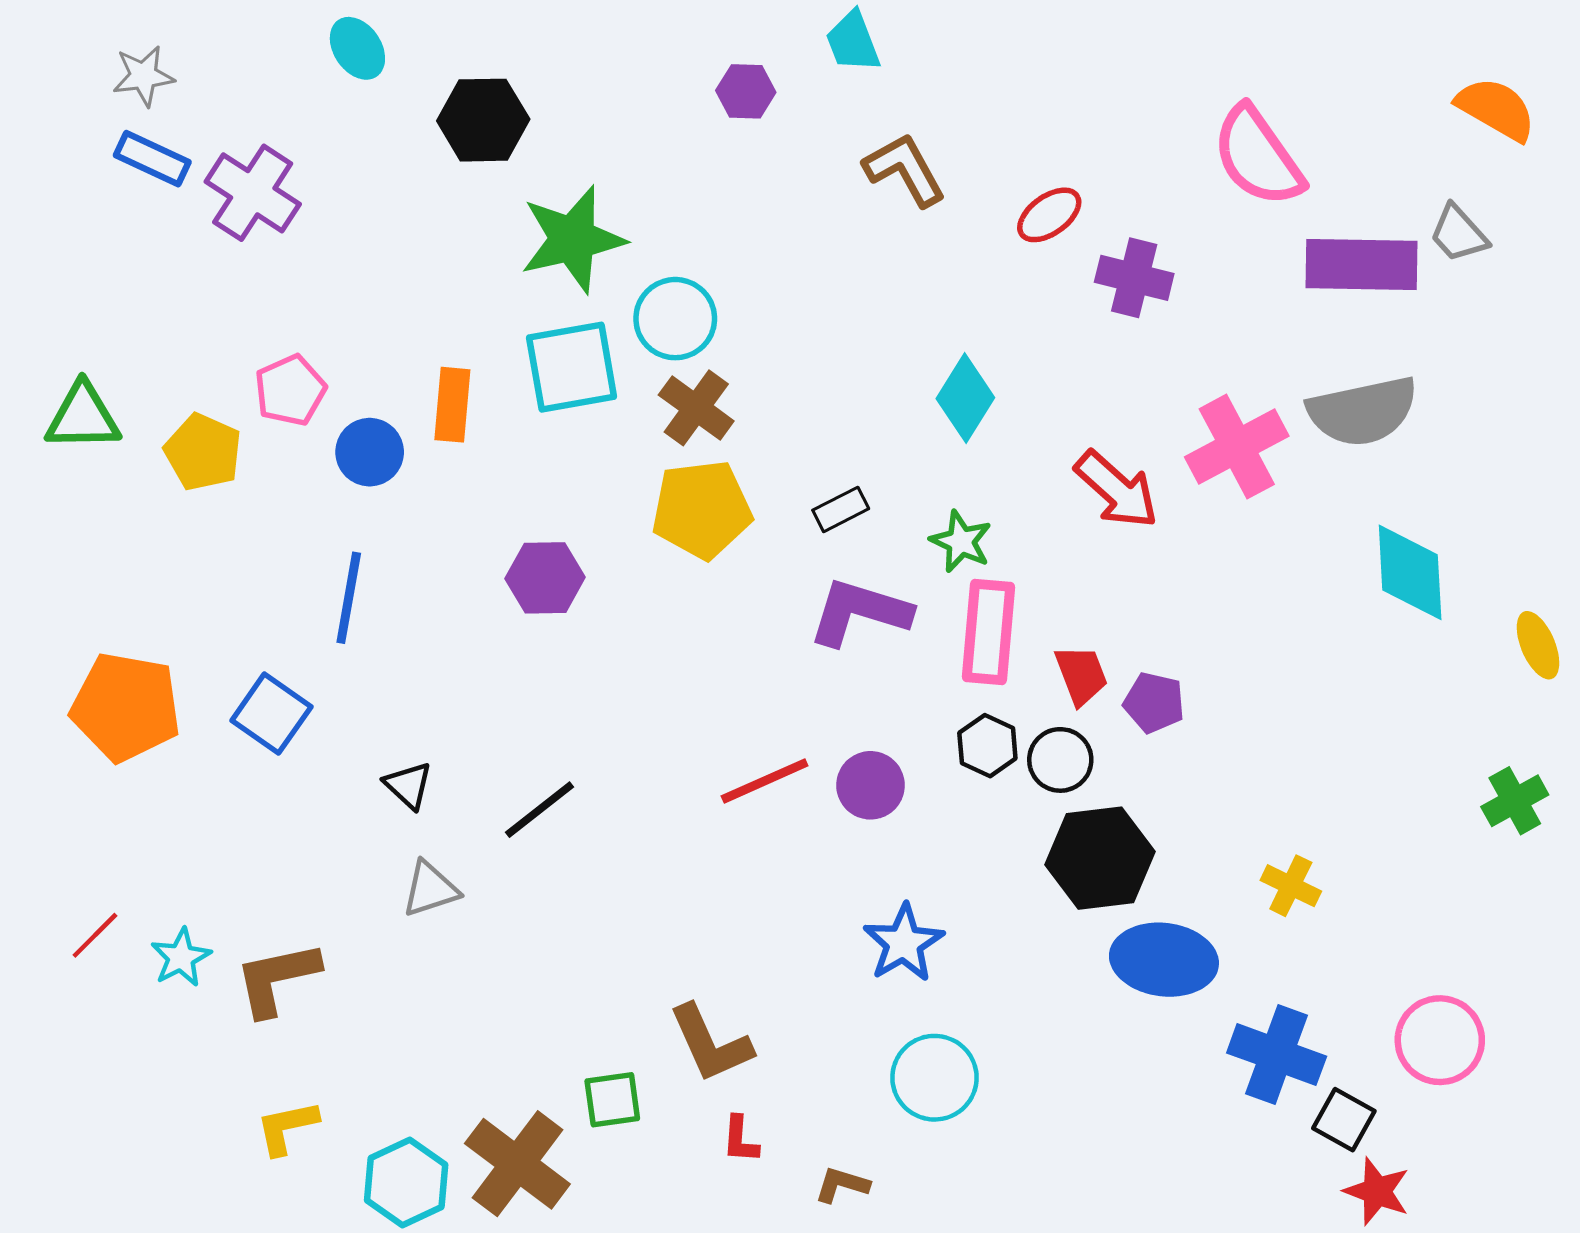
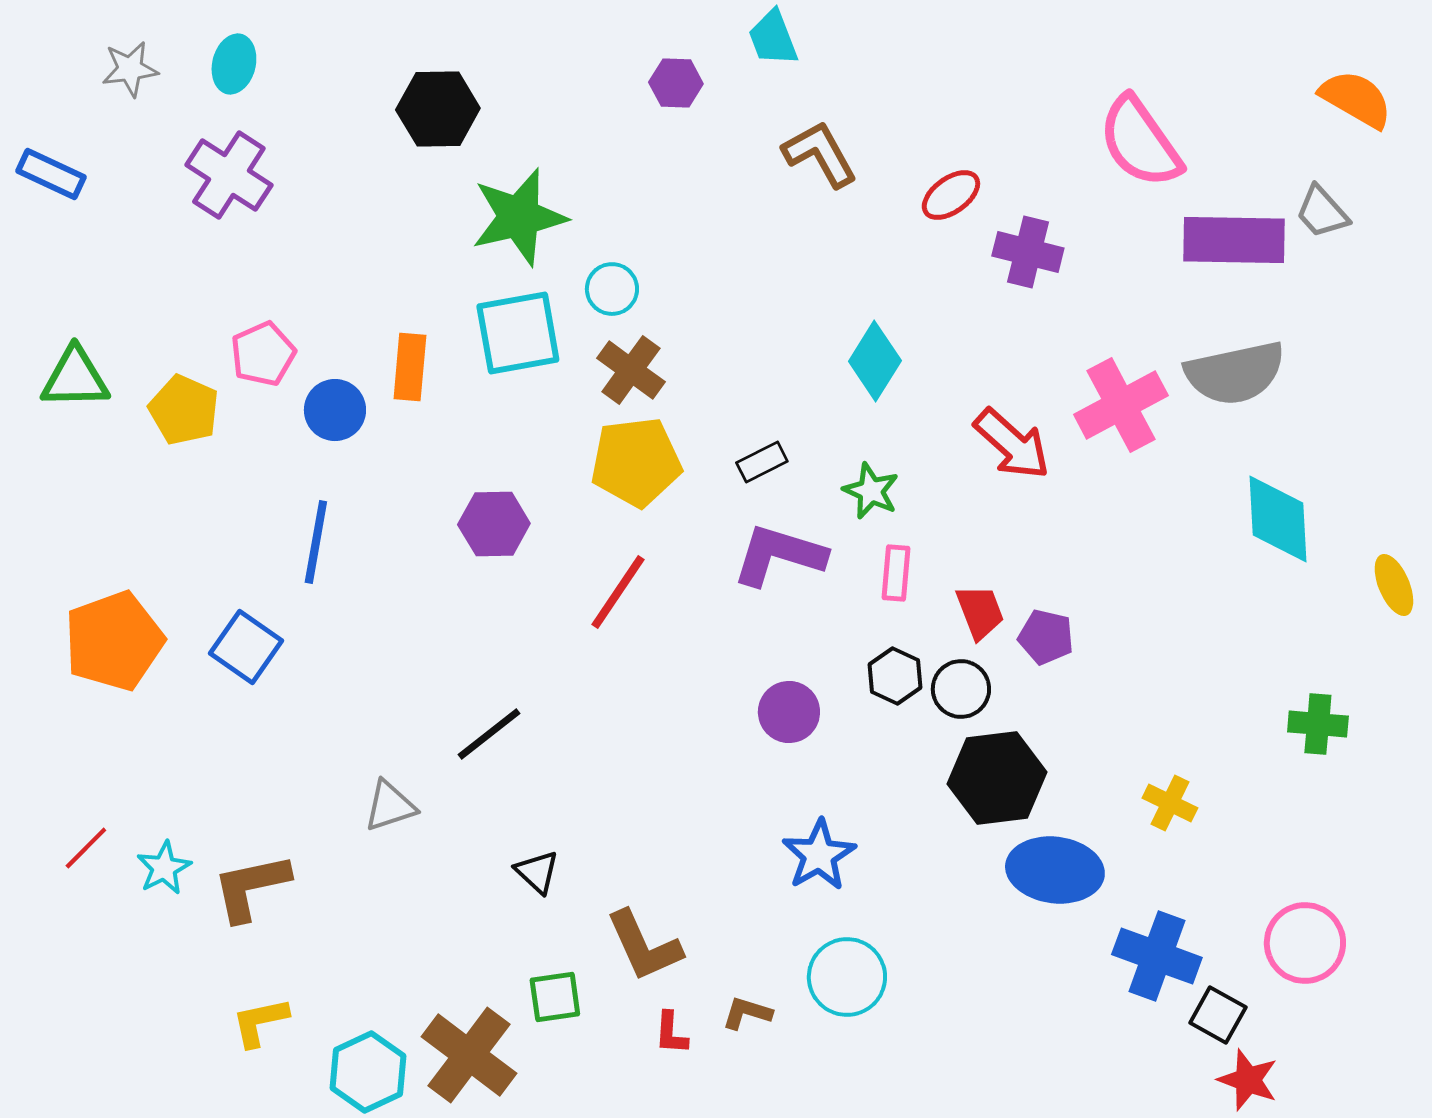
cyan ellipse: (357, 48) -> (234, 64), moved, turned 48
blue rectangle: (152, 159) -> (51, 174), moved
cyan circle: (675, 319) -> (612, 289), size x0.7
pink rectangle: (989, 632) -> (896, 573), size x0.6
orange pentagon: (126, 707) -> (114, 641), turned -30
red line: (765, 781) -> (618, 592), moved, turned -32
black triangle: (408, 785) -> (537, 872), moved
green cross: (1515, 801) -> (1318, 724), moved, turned 34
brown L-shape: (842, 1185) -> (747, 1013), moved

